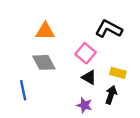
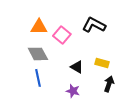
pink square: (86, 53) -> (62, 35), moved
blue line: (23, 90) -> (38, 78), moved
black arrow: (111, 95) -> (109, 84), moved

